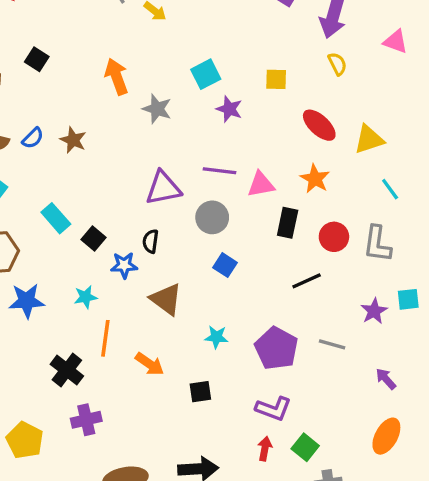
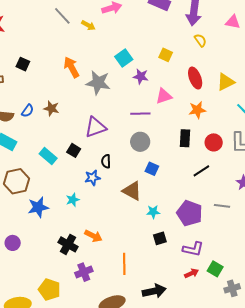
yellow square: (276, 79) -> (166, 55), turned 32
gray star: (157, 109) -> (98, 83), size x1.4
red ellipse: (319, 125) -> (195, 78), turned 35
orange star: (315, 179) -> (197, 110), turned -30
pink triangle: (261, 185) -> (164, 96), moved
purple triangle: (163, 188) -> (96, 127), moved
black square: (93, 239) -> (74, 150), moved
brown triangle: (166, 299) -> (132, 191), moved
orange line: (105, 338) -> (124, 264), moved
orange arrow: (150, 364) -> (93, 236), moved
black square: (200, 392) -> (160, 238), moved
red arrow: (265, 449) -> (192, 273), turned 64

